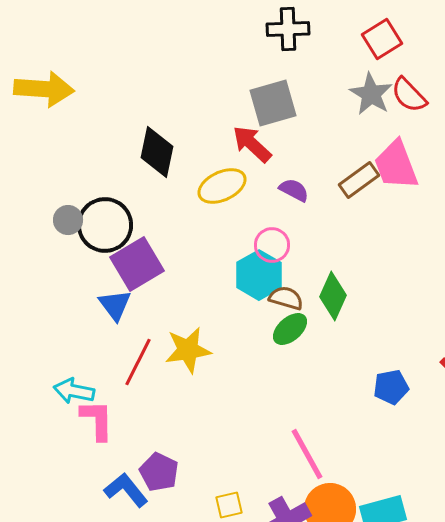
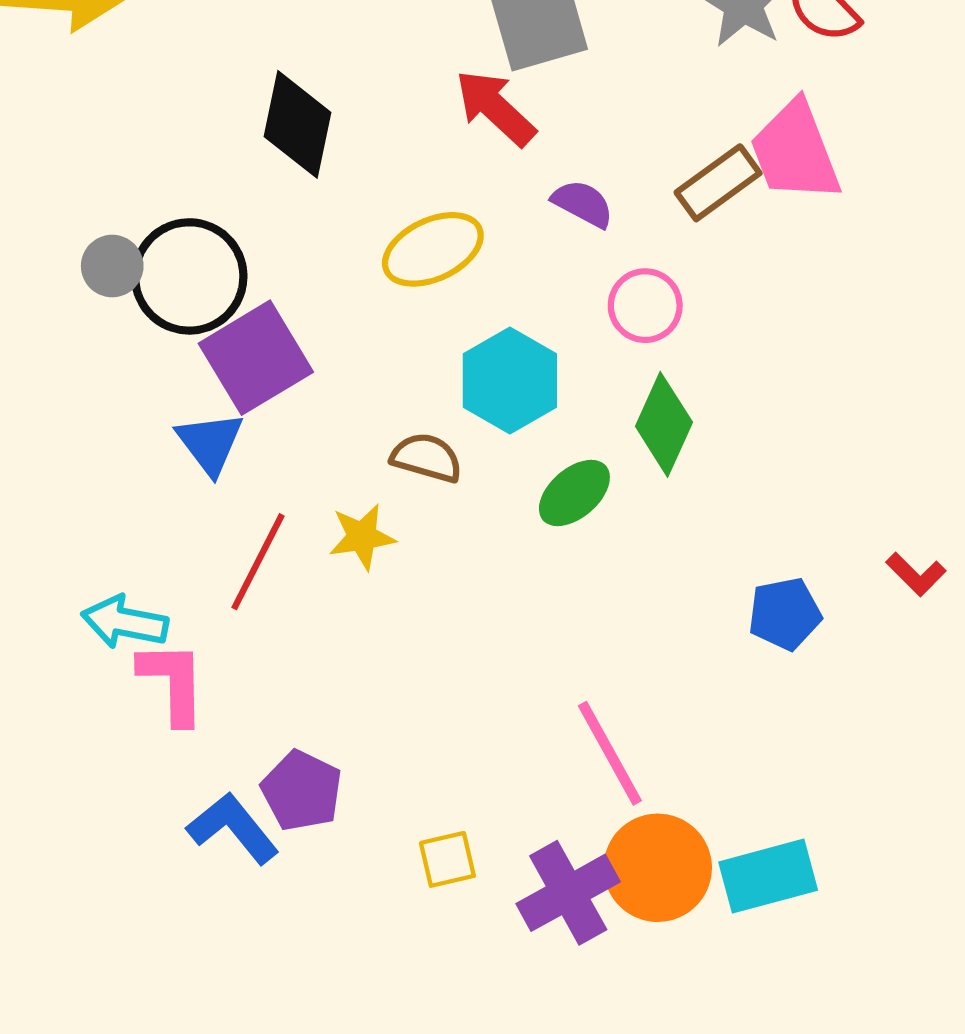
yellow ellipse: (222, 186) -> (433, 249), moved
pink circle: (272, 245) -> (645, 306), moved
brown semicircle: (286, 298) -> (427, 458), moved
yellow star: (188, 350) -> (362, 537), size x0.7

